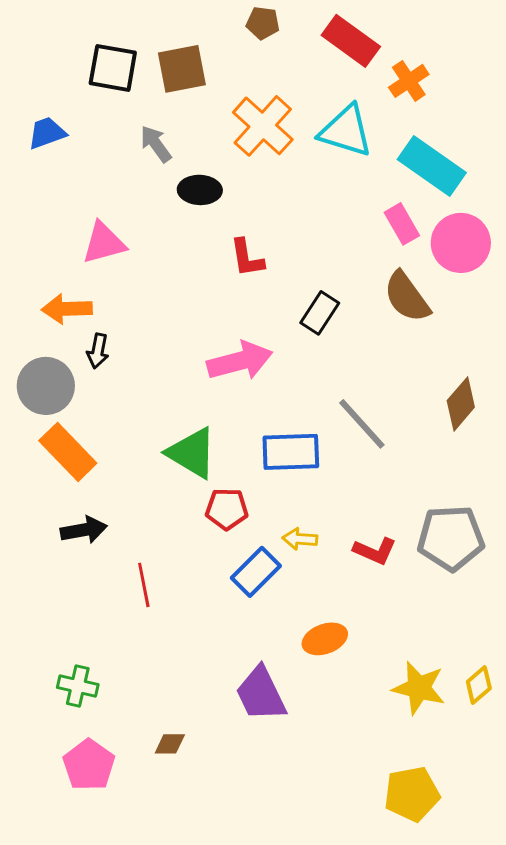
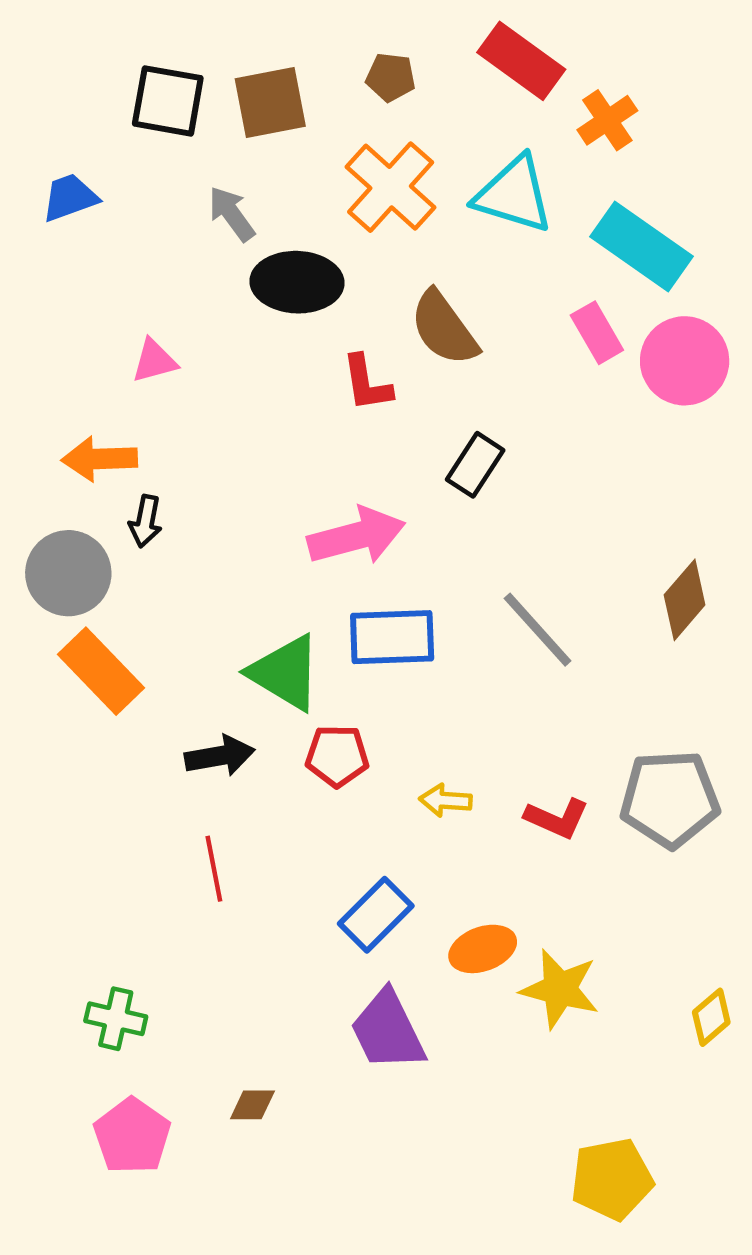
brown pentagon: (263, 23) -> (391, 77), moved
black ellipse: (200, 190) -> (297, 282), size x1.4
pink triangle: (104, 243) -> (154, 361), size x0.7
brown semicircle: (407, 297) -> (444, 328), moved
blue rectangle: (291, 452) -> (392, 637), moved
black arrow: (84, 530) -> (220, 756), moved
blue rectangle: (256, 572) -> (376, 915), moved
yellow star: (419, 688) -> (560, 989), moved

